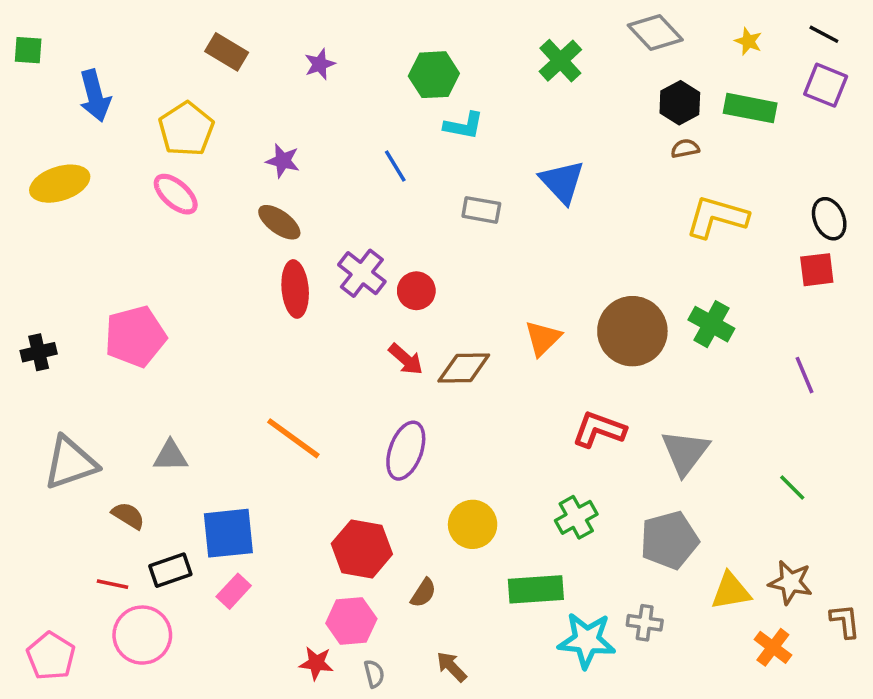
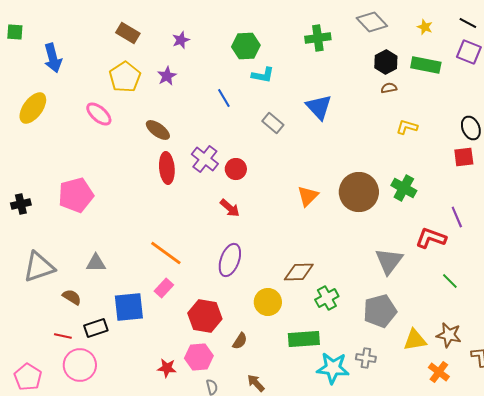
green cross: (560, 61) -> (318, 38), turned 35
yellow pentagon: (186, 129) -> (125, 77), moved
purple star: (283, 161) -> (167, 76), moved, turned 30
yellow ellipse: (60, 184) -> (33, 108), turned -36
gray rectangle: (481, 210) -> (273, 123), turned 30
yellow L-shape: (717, 217) -> (407, 127), size x0.6
brown diamond: (464, 368) -> (299, 272), moved
red L-shape: (599, 430) -> (431, 238), moved
pink rectangle: (234, 591) -> (164, 288), moved
red star: (316, 663) -> (167, 368), moved

